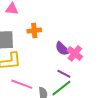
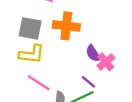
orange cross: (34, 31) -> (66, 26), size x1.6

